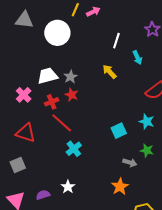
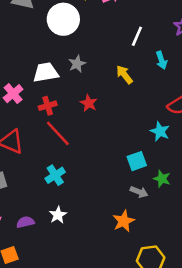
gray star: (71, 77) -> (77, 64), moved
red star: (72, 95) -> (89, 103), moved
cyan star: (147, 121) -> (160, 131), moved
cyan square: (119, 131) -> (137, 161), moved
cyan cross: (74, 149) -> (55, 175), moved

